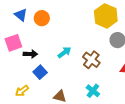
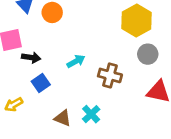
brown cross: (91, 60) -> (110, 75), turned -30
cyan cross: (93, 91) -> (91, 114), moved

